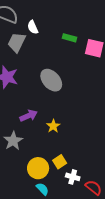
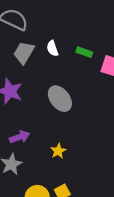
white semicircle: (33, 27) -> (52, 48), moved
purple arrow: (29, 116) -> (20, 137), moved

